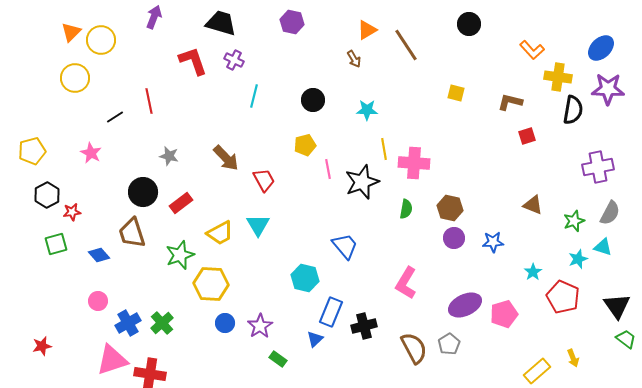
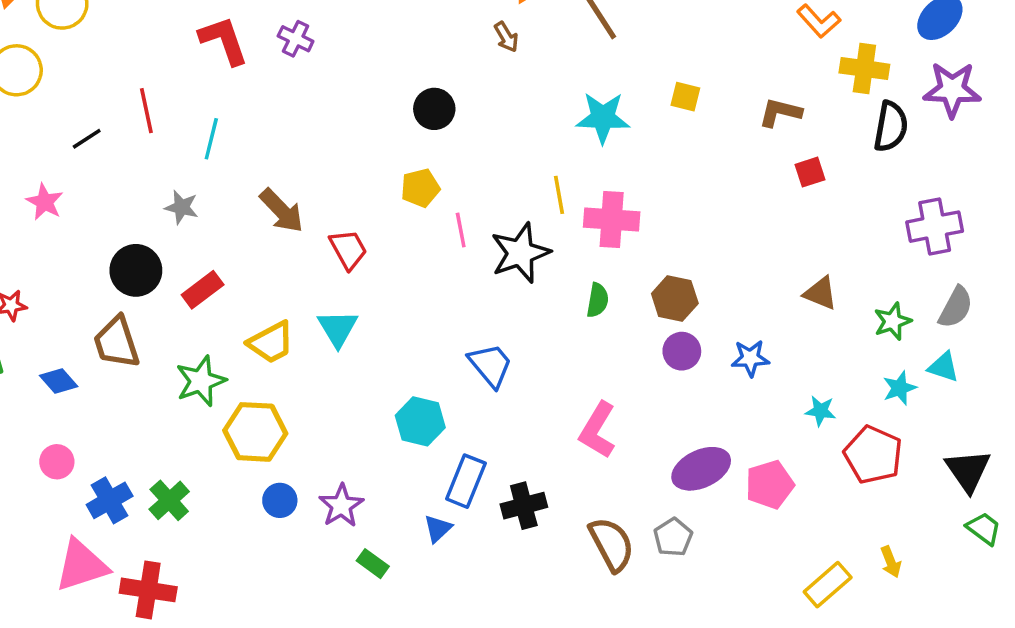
cyan line: (254, 96) -> (211, 139), moved
cyan star: (367, 110) -> (603, 118), moved, size x1.4
cyan star: (533, 272) -> (821, 411), turned -30

